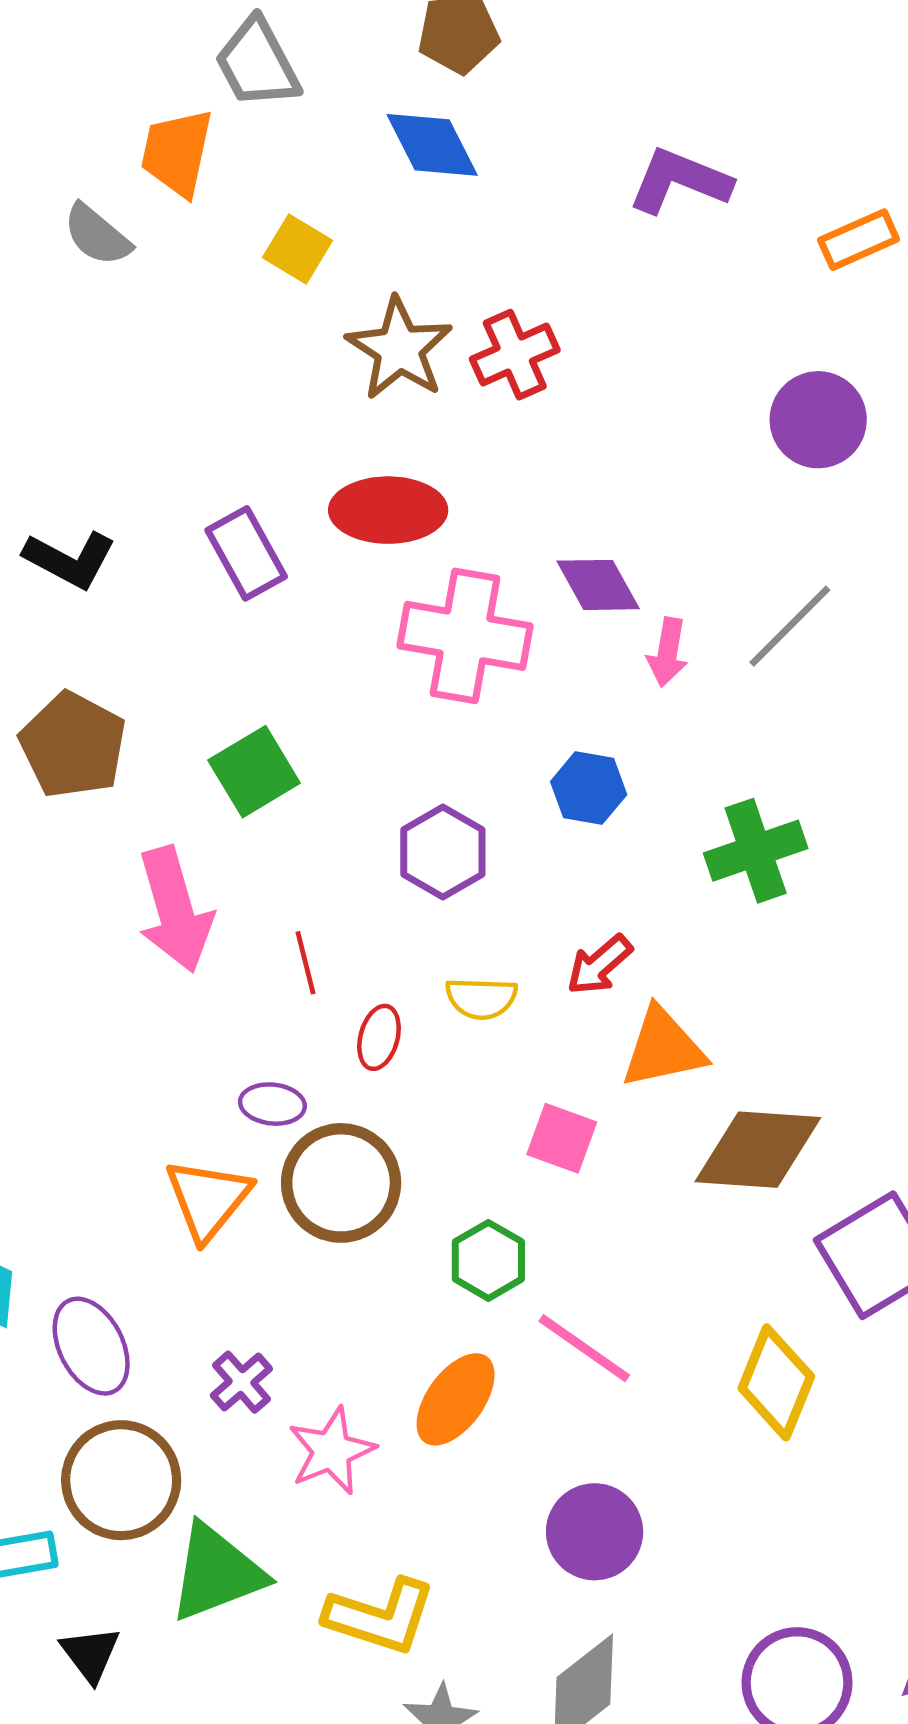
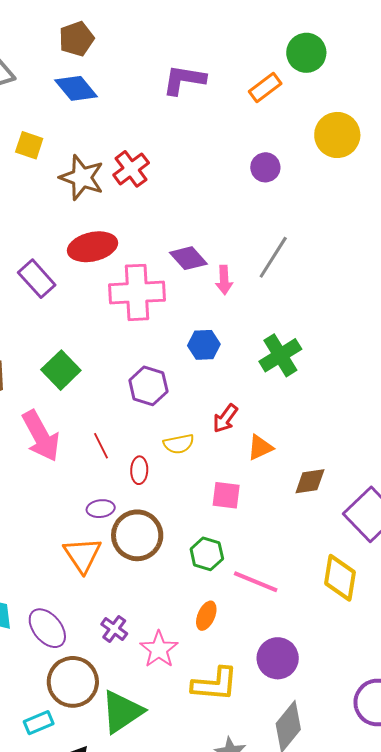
purple circle: (818, 420) -> (265, 167), size x0.7
orange triangle: (663, 1048) -> (260, 447), size x0.7
brown diamond: (758, 1150) -> (310, 481), size x0.6
orange ellipse: (456, 1399) -> (206, 616), size x0.7
yellow L-shape: (380, 1616) -> (215, 684), moved

